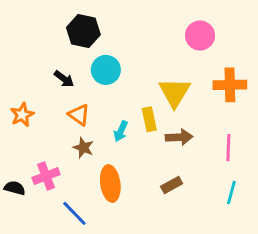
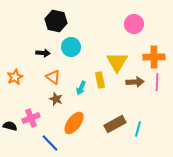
black arrow: (64, 79) -> (43, 53), turned -32
brown arrow: (179, 137) -> (135, 82), moved
pink line: (228, 148) -> (157, 82), moved
orange ellipse: (110, 184) -> (74, 123), turned 45
brown rectangle: (172, 185) -> (115, 124), size x1.5
cyan line: (231, 192) -> (138, 129), moved

